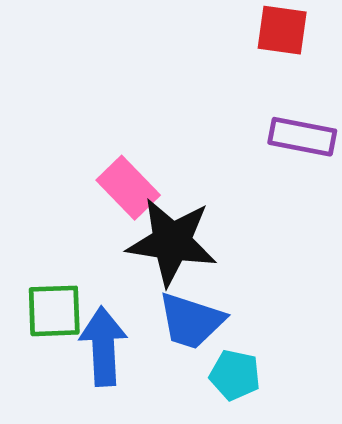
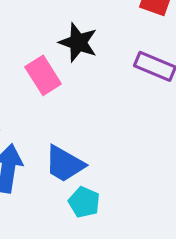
black star: (172, 242) -> (78, 42), moved, size x0.7

